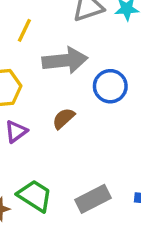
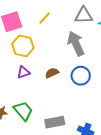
gray arrow: (65, 60) -> (76, 43), moved, turned -125
blue circle: (110, 86) -> (81, 76), moved

